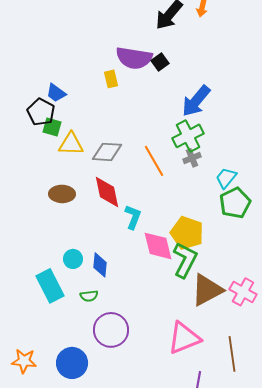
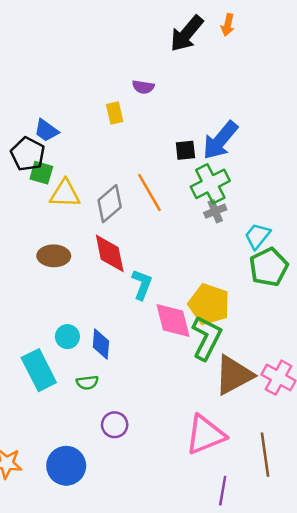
purple semicircle: (134, 58) -> (143, 87), size x0.5
black square: (160, 62) -> (185, 150), moved, turned 30
gray diamond: (107, 152) -> (110, 204), turned -44
orange line: (154, 161) -> (149, 193), moved
purple circle: (111, 330) -> (115, 425), size x0.6

